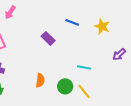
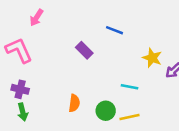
yellow star: (102, 26) -> (152, 58), moved
yellow line: (84, 91) -> (130, 117), turned -63

